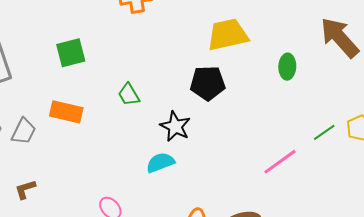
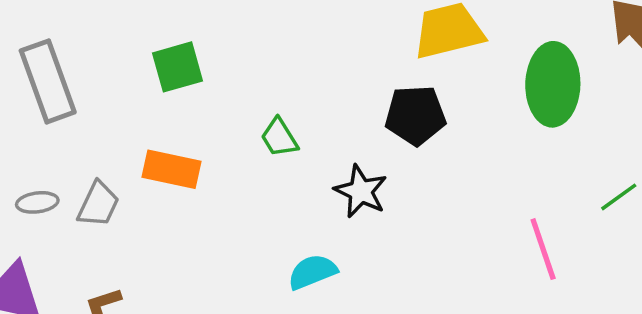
green ellipse: (287, 67) -> (553, 84), size x1.8
pink line: (280, 162) -> (543, 249), turned -72
cyan semicircle: (160, 163) -> (312, 272), moved

